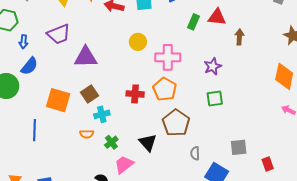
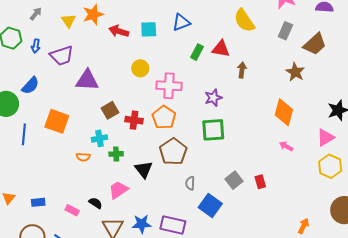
blue arrow: (24, 42) -> (36, 46), moved
brown square: (90, 94) -> (110, 110), moved
green square: (215, 99) -> (213, 130), size x1.4
blue line: (34, 130) -> (24, 134), moved
green cross: (111, 142) -> (116, 154), moved, turned 32
gray square: (239, 147) -> (234, 180), turned -36
red rectangle: (268, 164) -> (260, 182), moved

